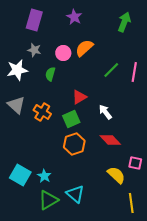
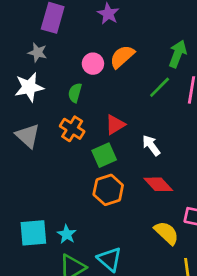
green arrow: (124, 22) -> (178, 54), moved
gray star: (34, 50) -> (37, 53), moved
orange cross: (42, 112) -> (72, 129), moved
cyan square: (20, 175) -> (33, 233), turned -35

